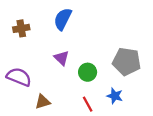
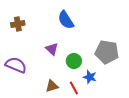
blue semicircle: (63, 19) -> (66, 20), moved, turned -60
blue star: (115, 96) -> (90, 77), moved
brown triangle: (43, 102) -> (52, 86), moved

